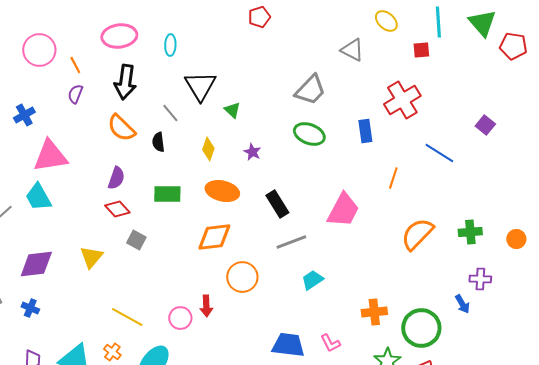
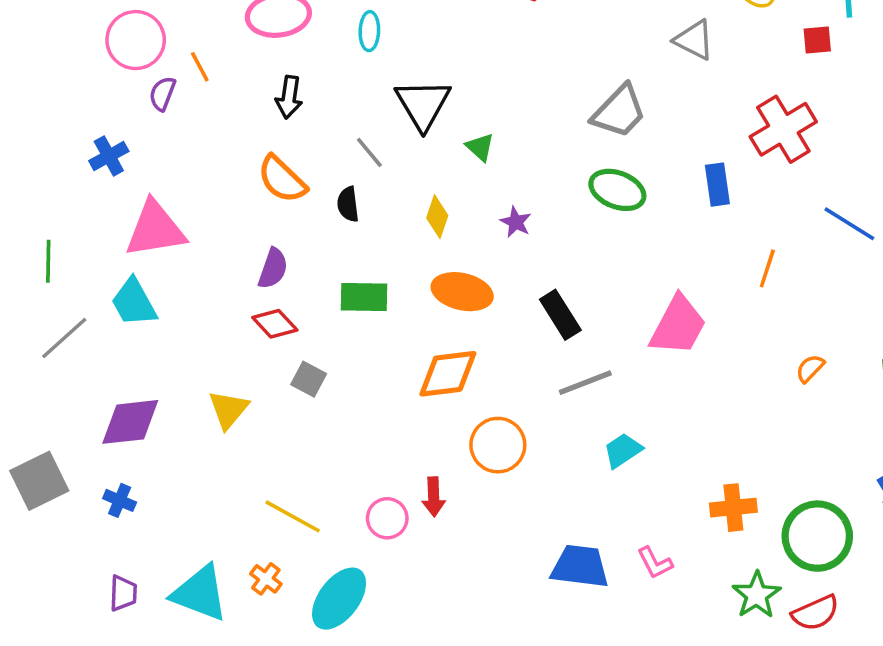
black arrow: (125, 82) -> (289, 97), size x0.7
purple semicircle: (75, 94) -> (162, 94), moved
orange semicircle: (417, 234) -> (810, 368), size x0.5

